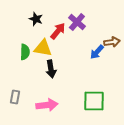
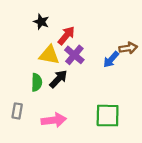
purple cross: (77, 22) -> (74, 55), moved
green semicircle: (25, 52) -> (37, 82), moved
black arrow: (51, 69) -> (58, 79), turned -126

